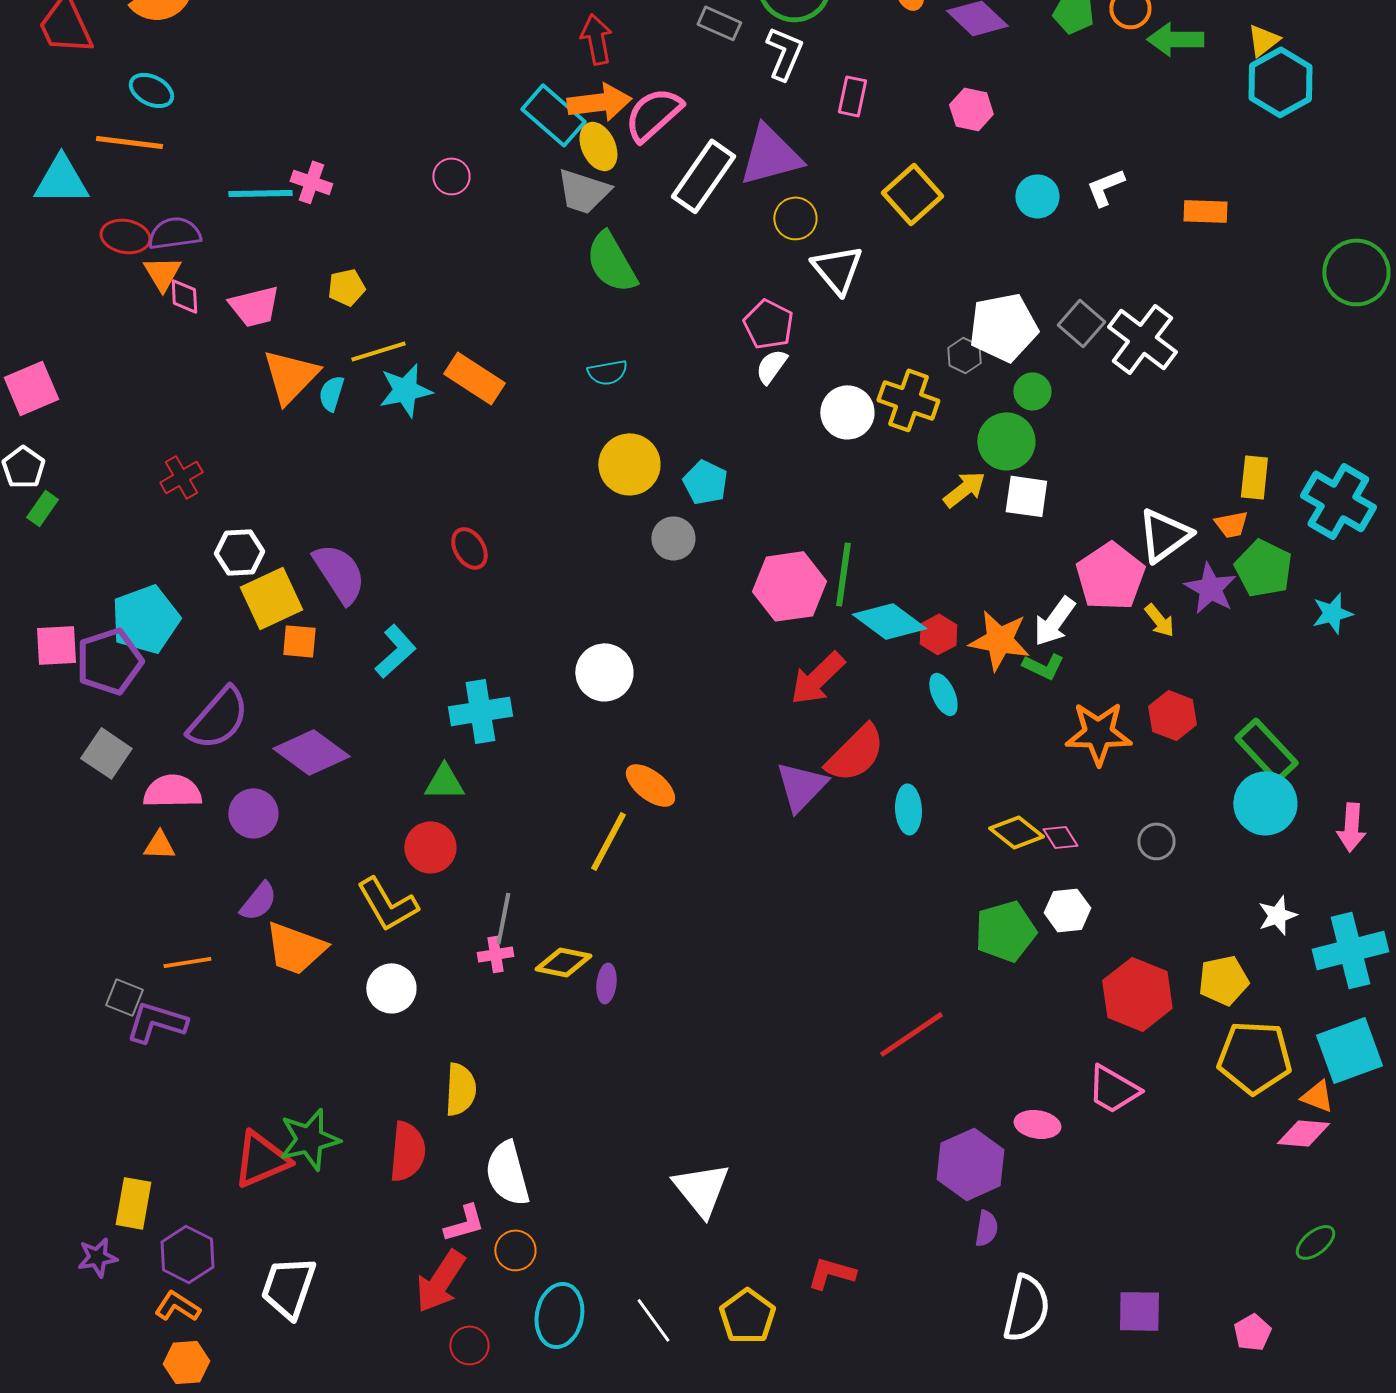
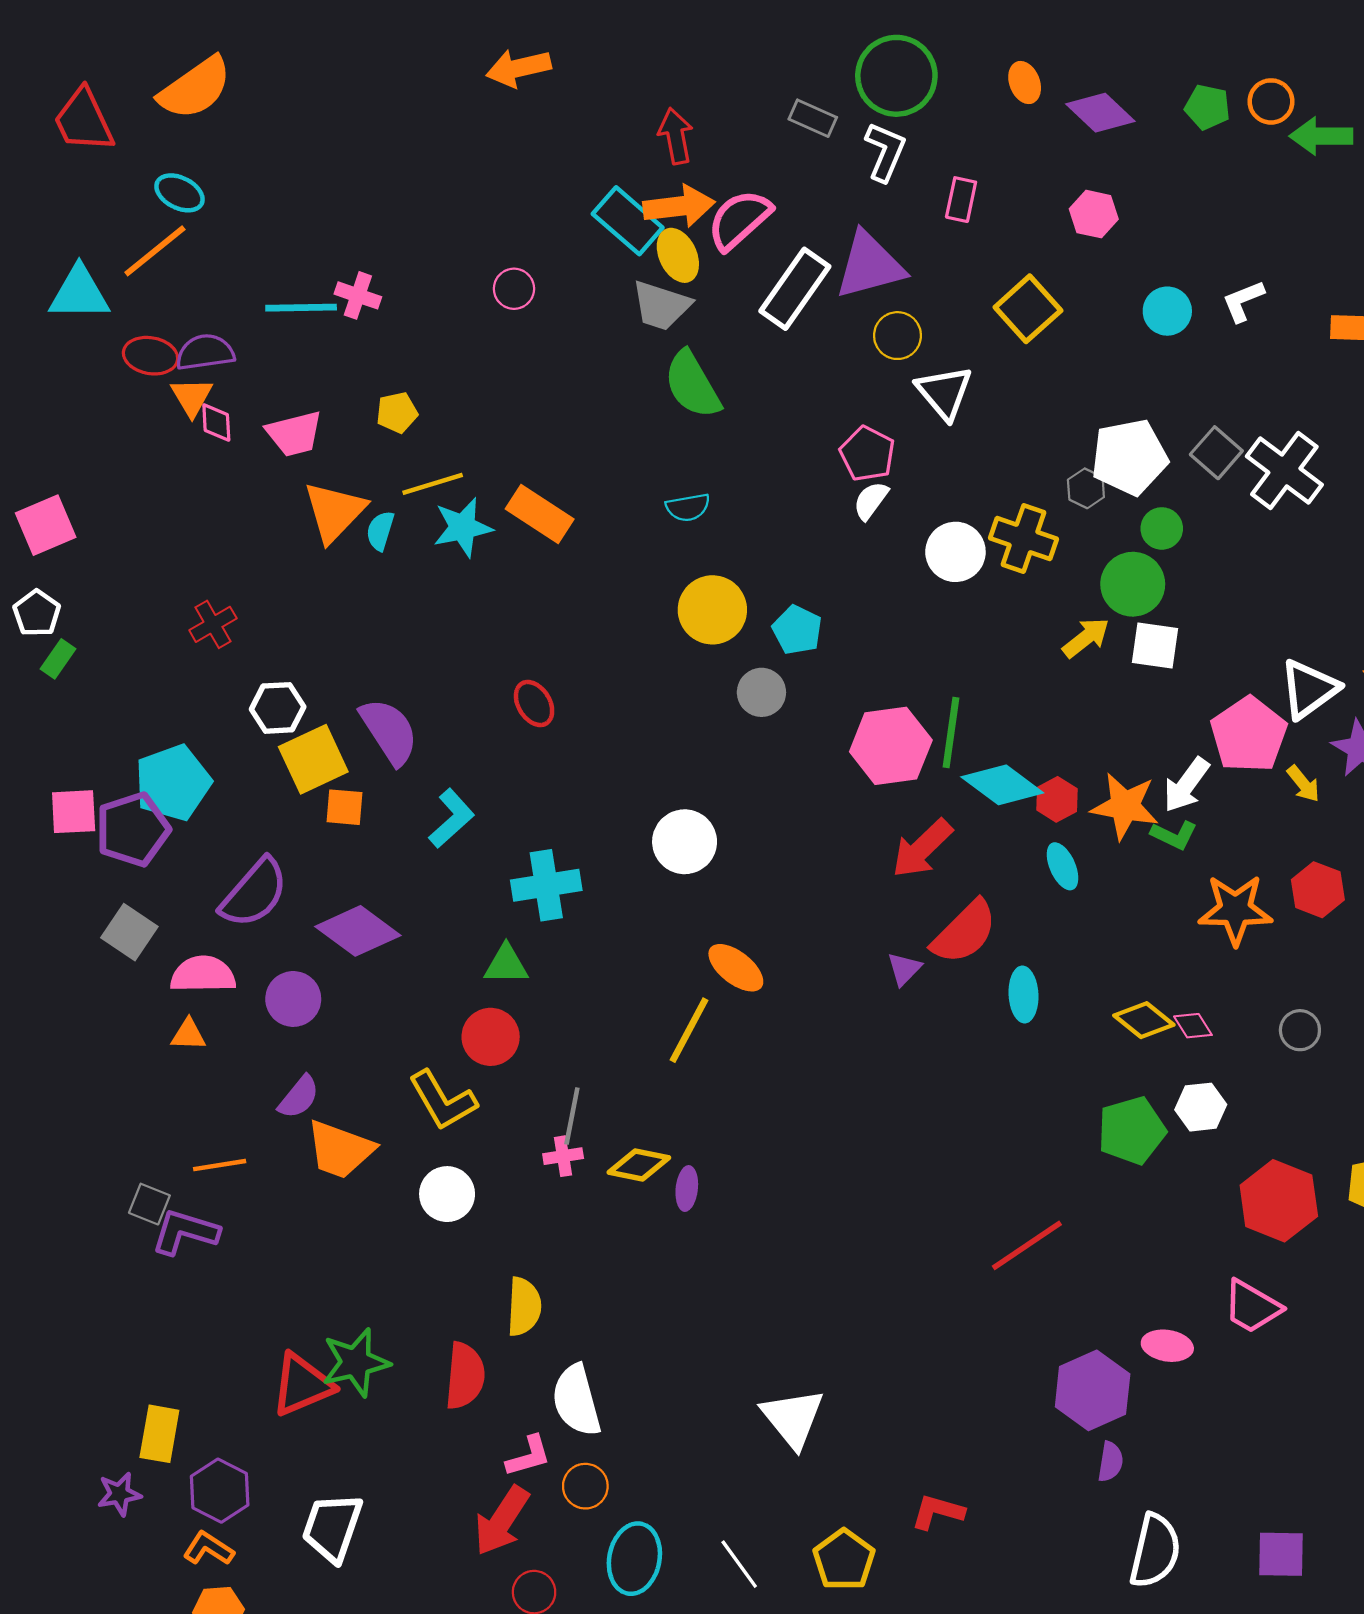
orange line: (129, 142) -> (155, 251), turned -46
purple triangle: (801, 786) -> (904, 969), size x0.6

